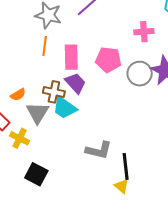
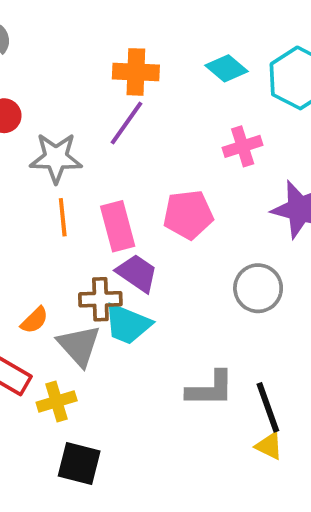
gray circle: (140, 74) -> (258, 288), moved
yellow cross: (20, 138) -> (57, 401), turned -30
black square: (36, 174) -> (79, 463), moved

